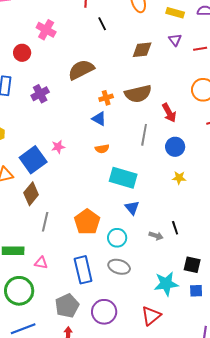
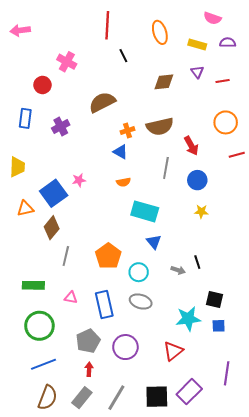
pink triangle: (41, 263) -> (71, 297), moved

